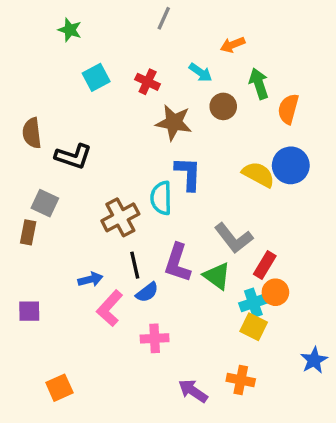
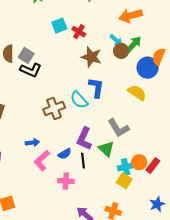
orange arrow: (233, 45) -> (131, 16), size x1.6
cyan arrow: (200, 73) -> (116, 40), moved
cyan square: (96, 77) -> (59, 26), moved
green arrow: (259, 84) -> (134, 44), moved, turned 54
blue circle: (291, 165) -> (148, 68), moved
cyan semicircle: (161, 198) -> (79, 100), turned -48
gray square: (45, 203) -> (26, 55), moved
black line: (135, 265) -> (83, 161), moved
red rectangle: (265, 265) -> (153, 166), moved

